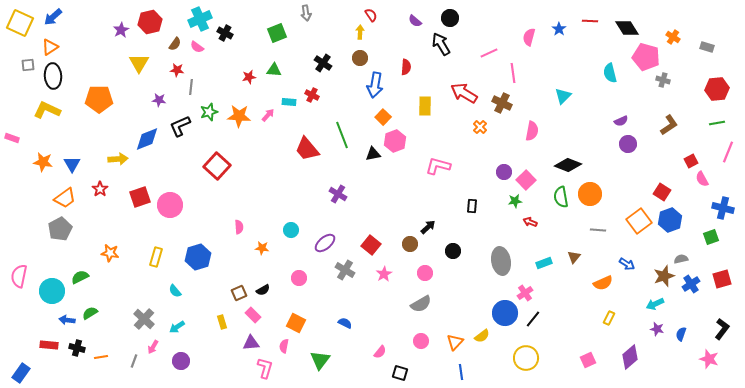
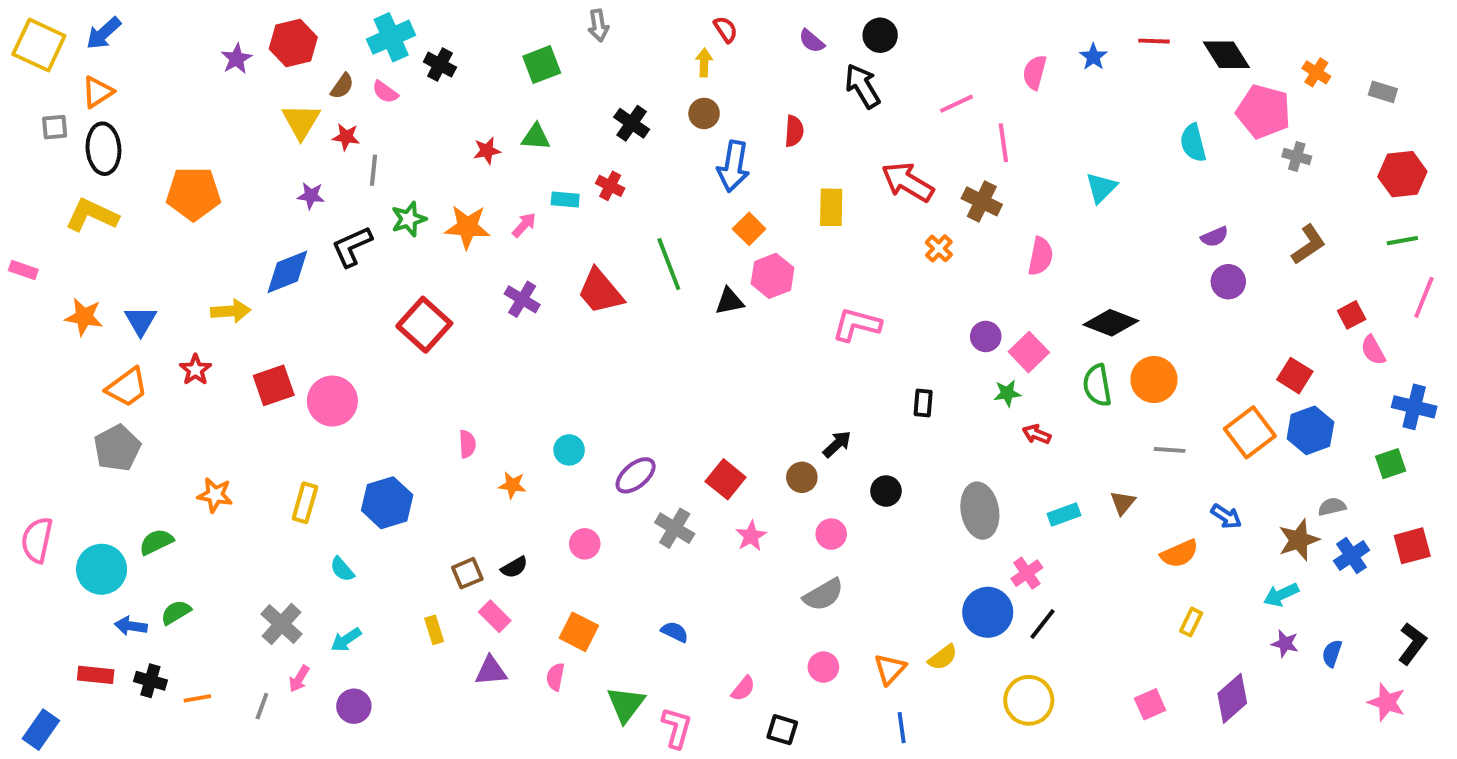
yellow triangle: (139, 63) -> (301, 121), moved
purple cross: (338, 194) -> (522, 299), moved
pink L-shape: (265, 368) -> (677, 728), moved

